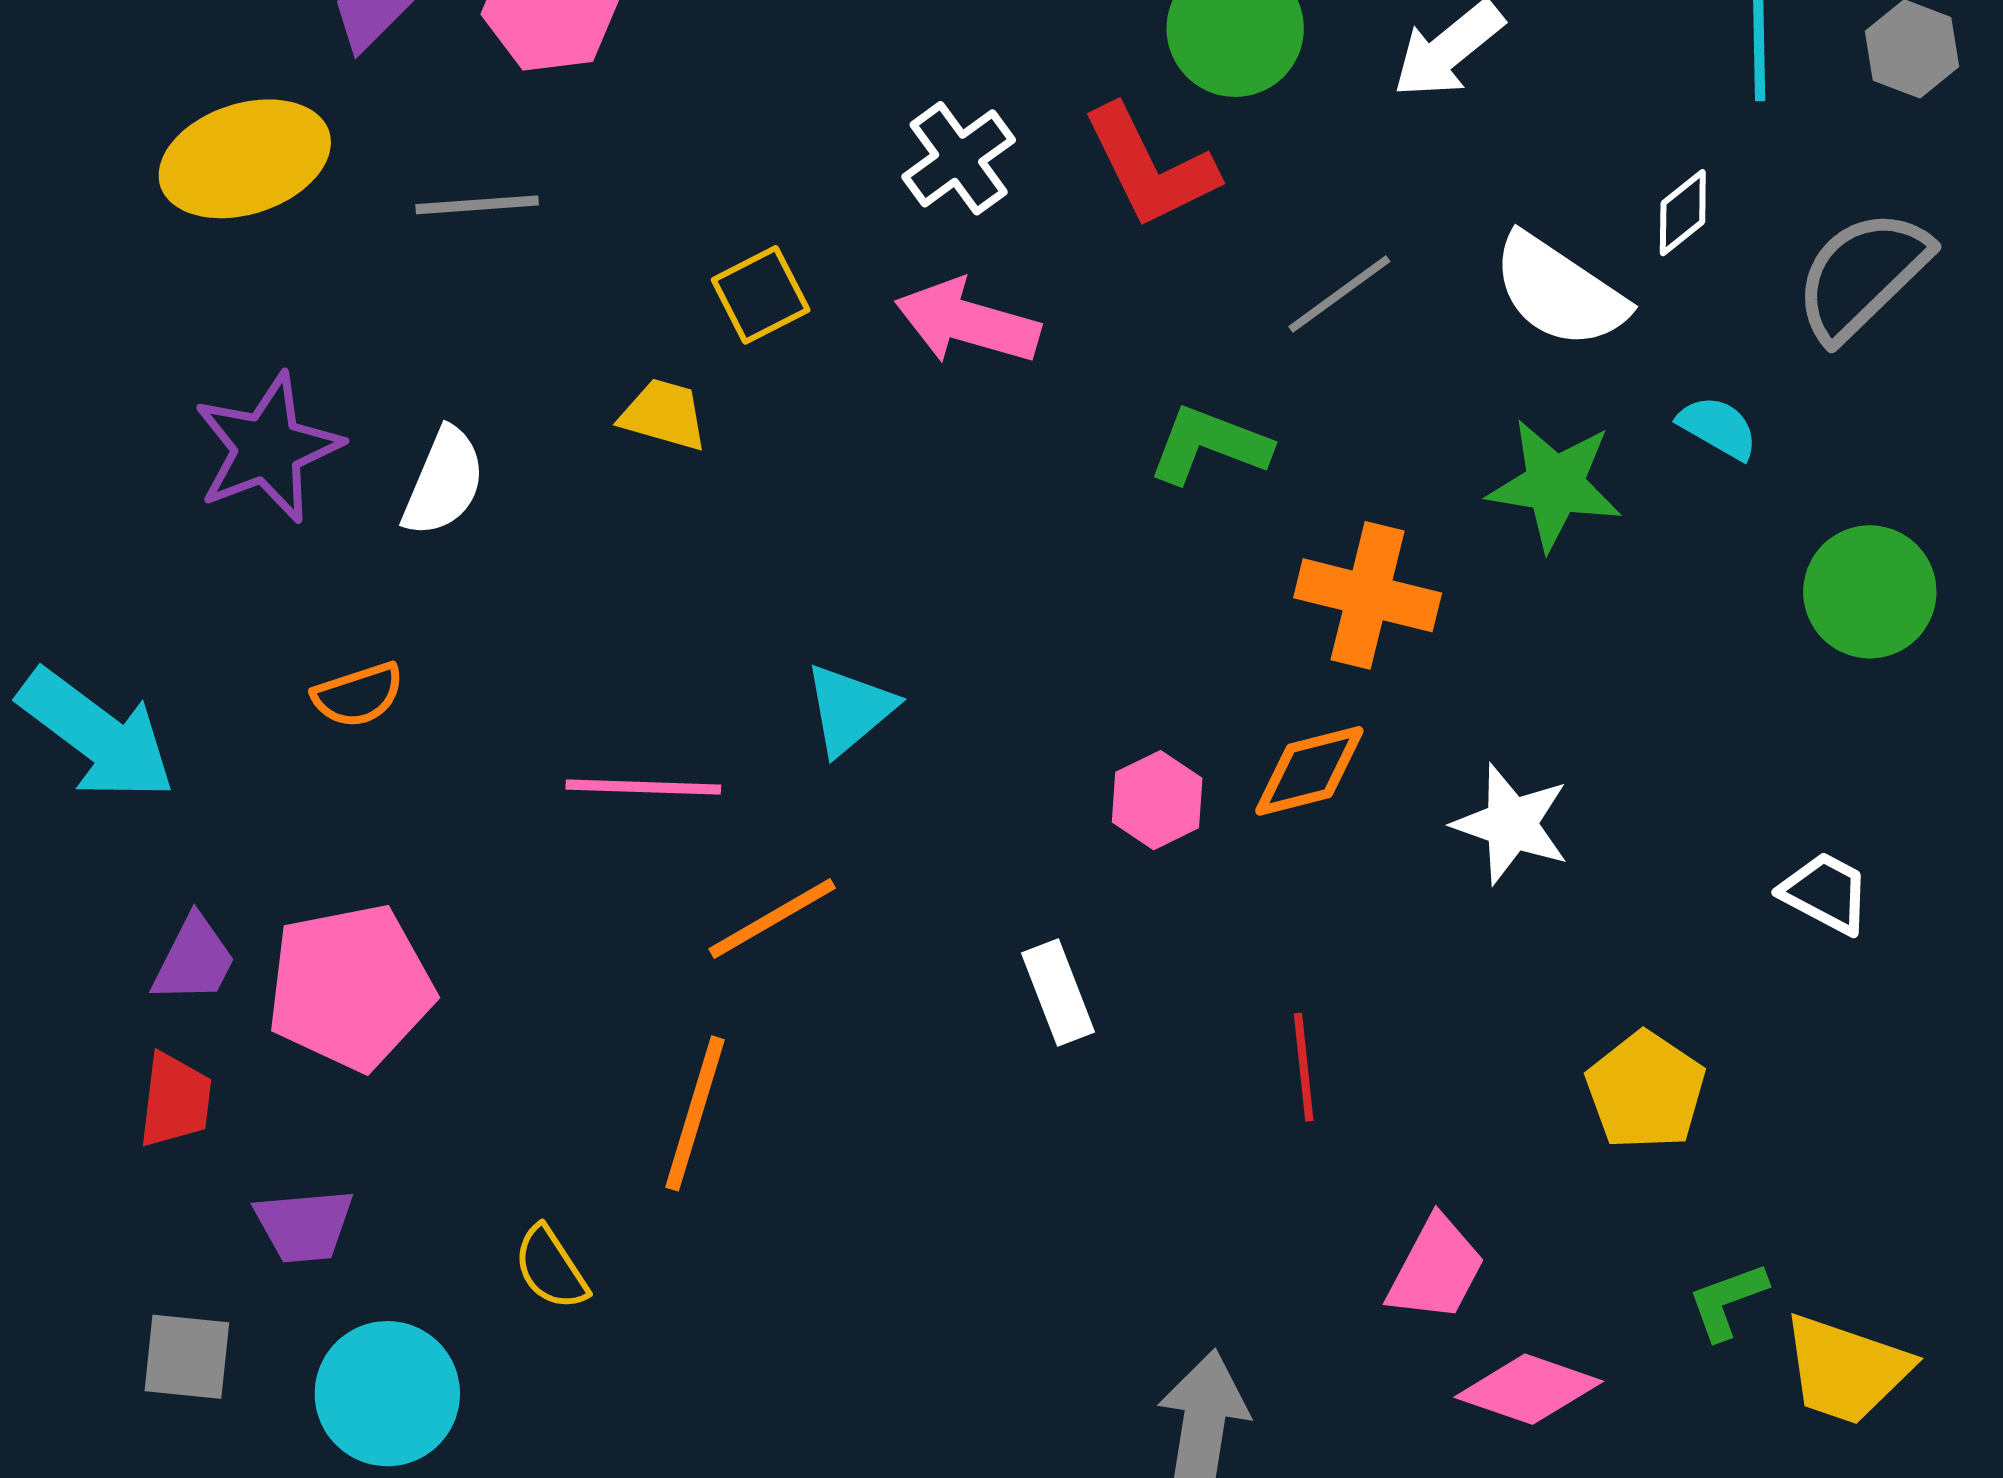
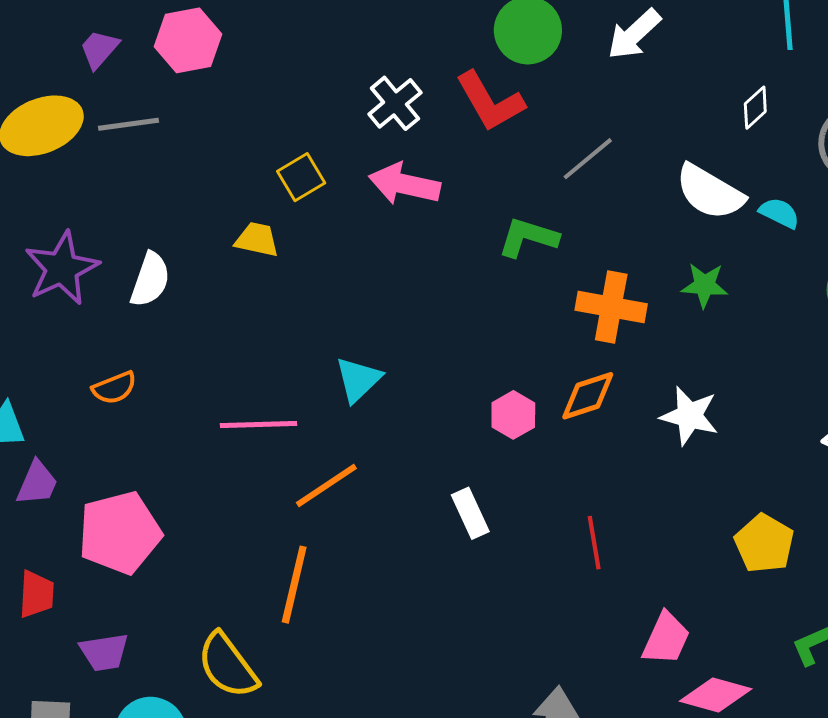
gray line: (477, 205) -> (129, 124), moved
white semicircle: (1559, 291) -> (710, 192), moved
green star: (1555, 485) -> (705, 285), moved, size x0.7
purple trapezoid: (194, 960) -> (37, 483), moved
yellow semicircle: (551, 1268) -> (228, 666), size x1.6

